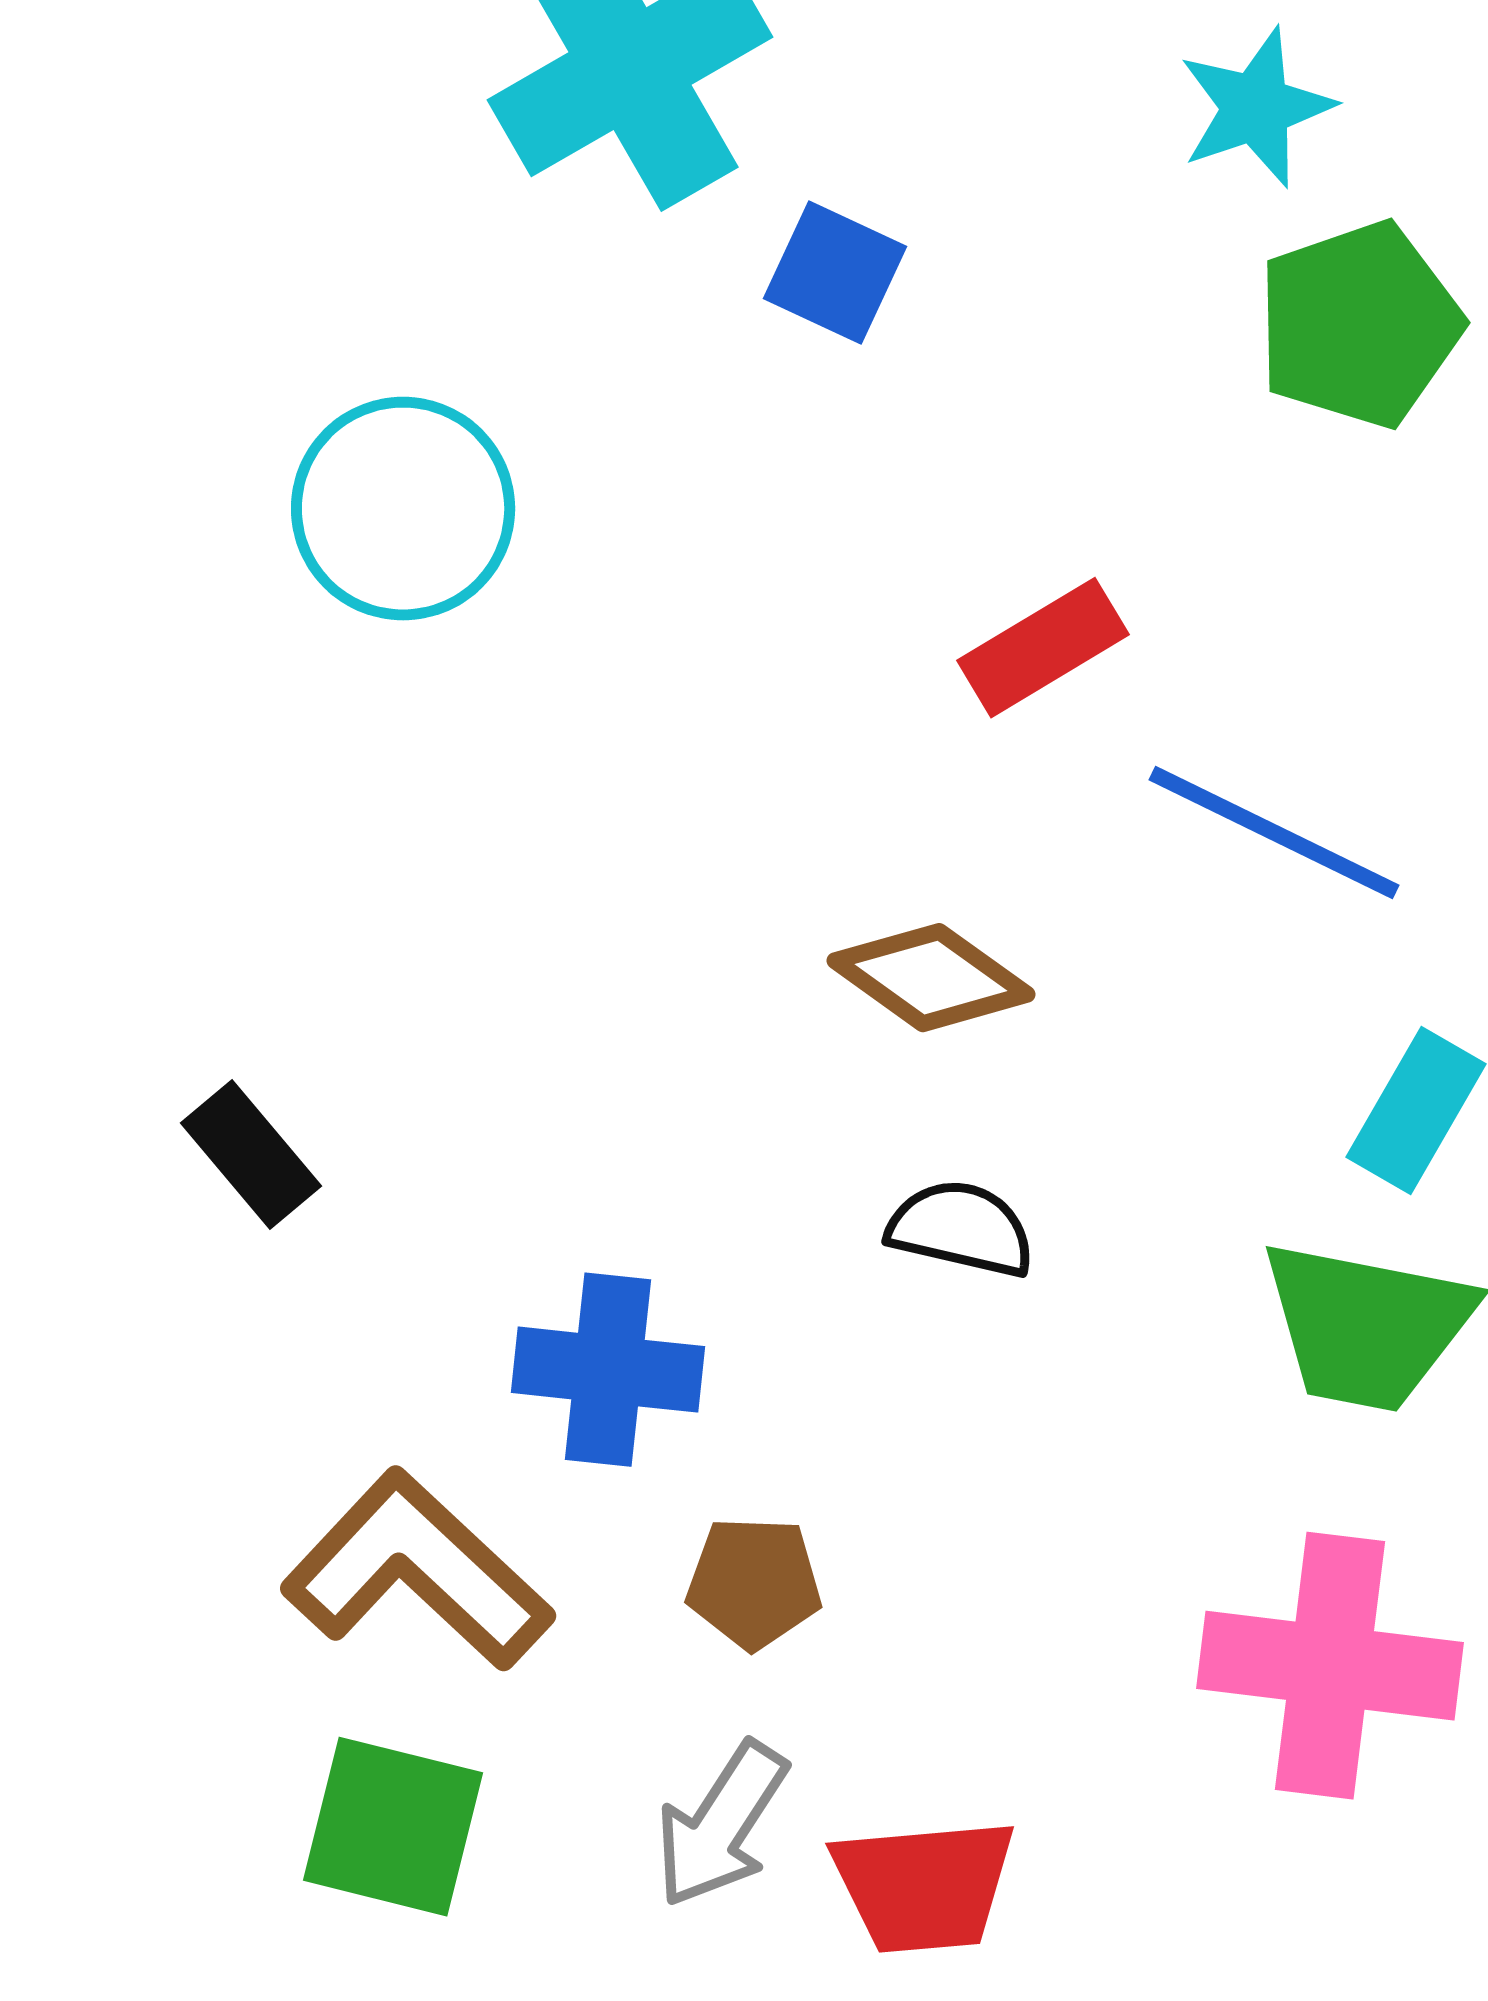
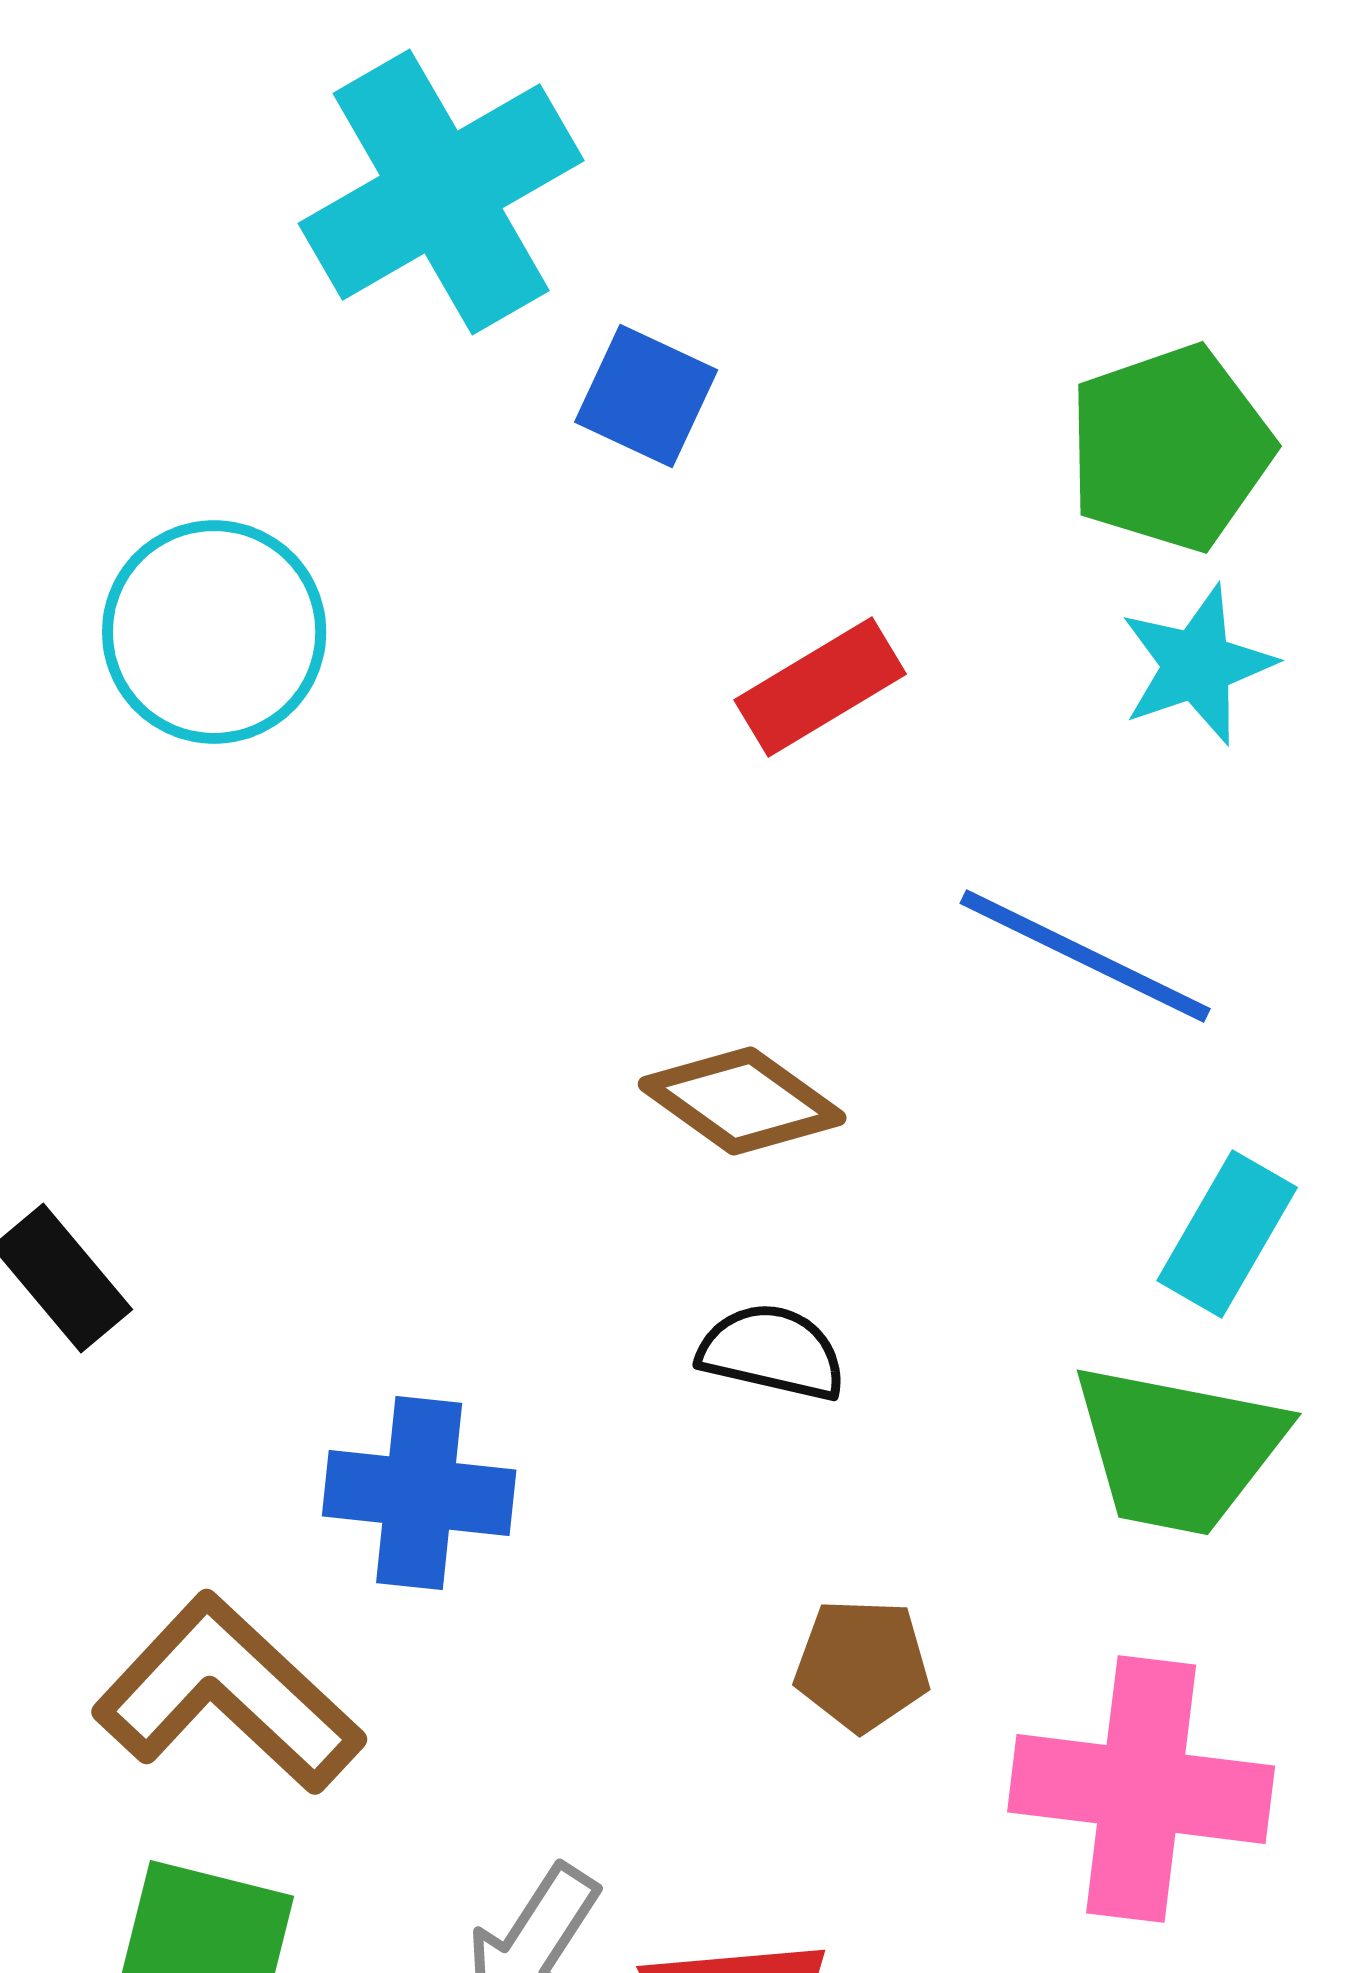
cyan star: (1256, 108) -> (1197, 665), moved
red rectangle: (1043, 648) -> (820, 687), moved
brown pentagon: (754, 1583) -> (862, 1665), moved

